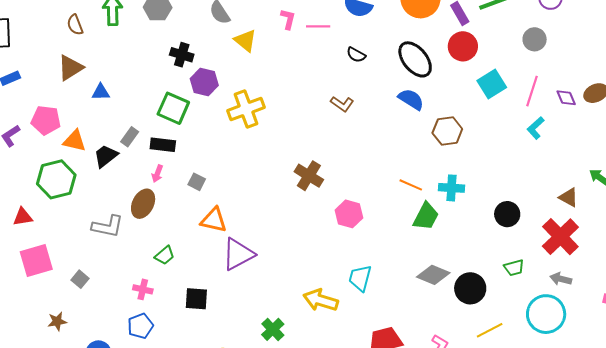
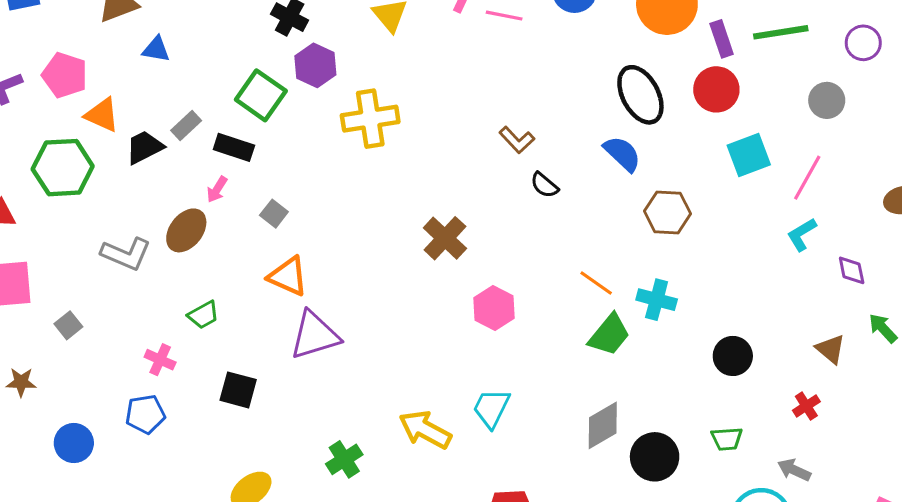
black semicircle: (356, 55) -> (544, 185), moved
purple diamond: (566, 98) -> (852, 270), moved
red cross: (560, 237) -> (806, 406), size x0.5
gray diamond: (433, 275) -> (603, 425), turned -64

